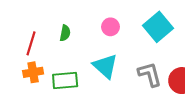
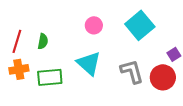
green semicircle: (65, 33) -> (43, 41), moved

